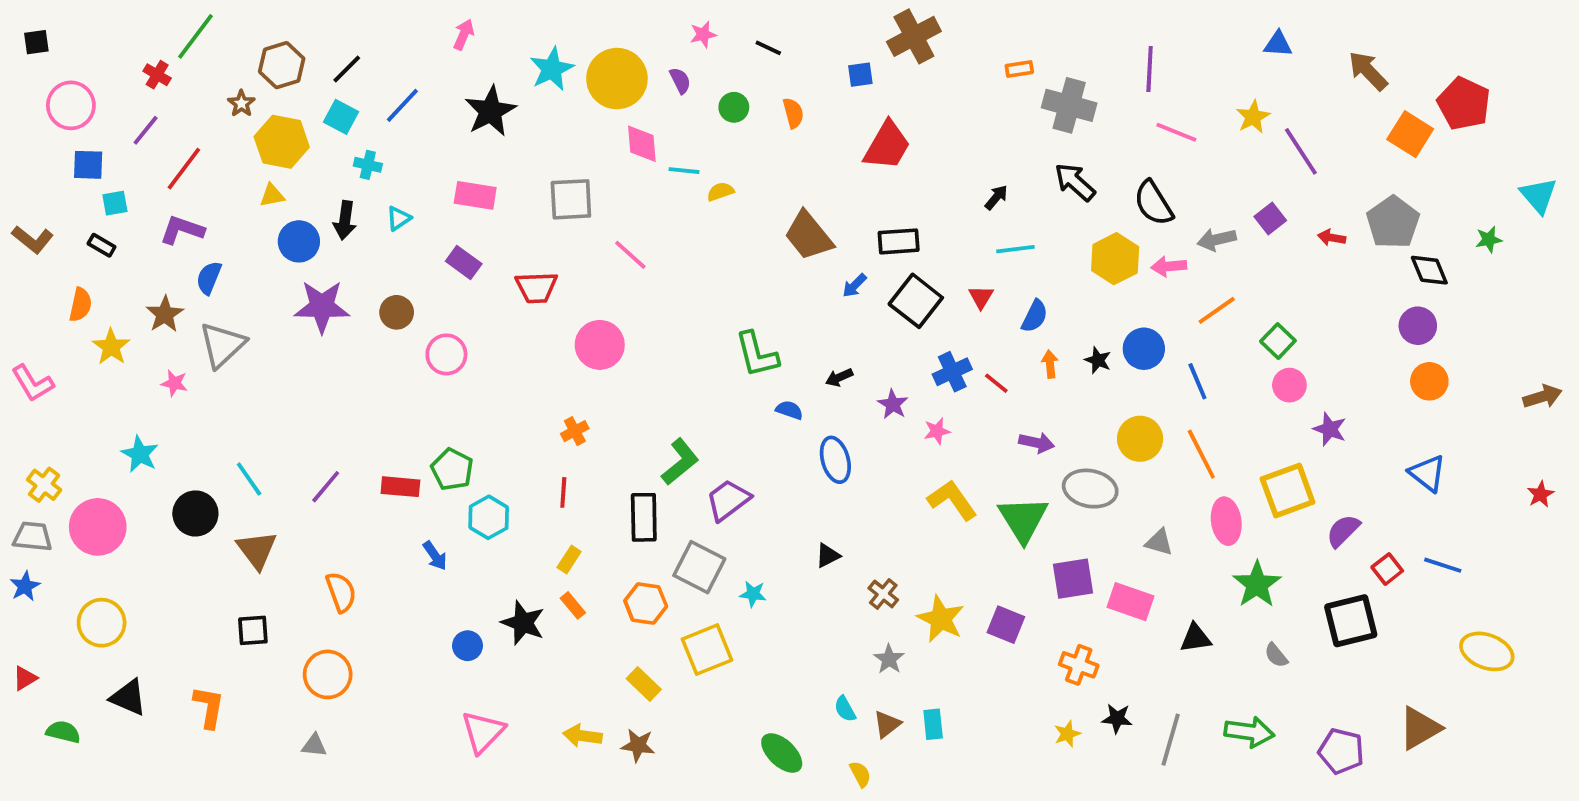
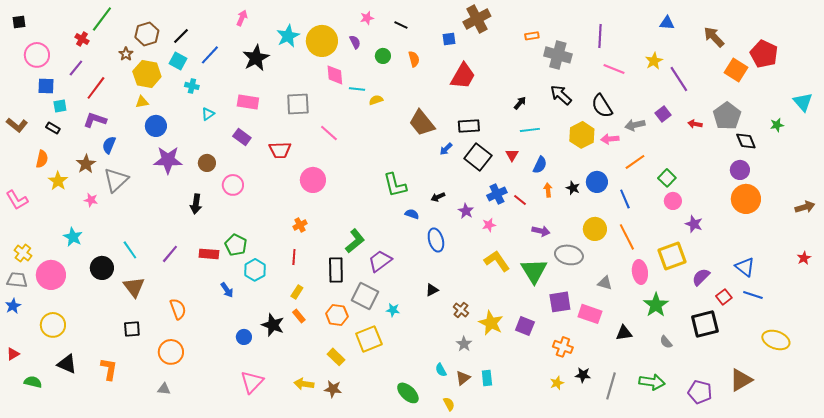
black arrow: (345, 220) -> (196, 204), moved
orange circle: (1429, 381) -> (746, 199), size x1.5
blue triangle: (1427, 473) -> (745, 267), moved

